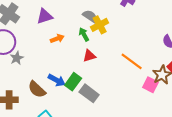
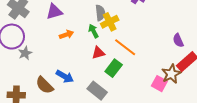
gray semicircle: (90, 16) -> (100, 13), turned 49
orange line: (132, 61) -> (125, 47), moved
green rectangle: (73, 82) -> (114, 68), moved

